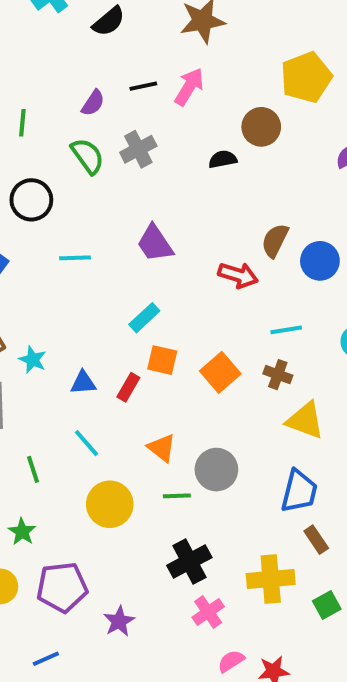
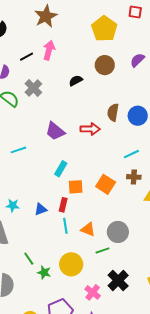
brown circle: (261, 127) -> (105, 65), moved
red arrow: (238, 275) -> (90, 129), moved
cyan line: (87, 443) -> (65, 226), moved, turned 49
green star: (22, 532) -> (44, 272), moved
pink cross: (208, 612) -> (93, 292), moved

